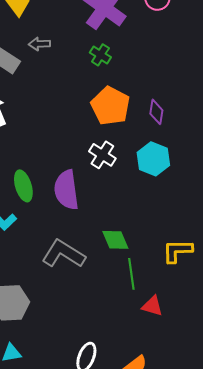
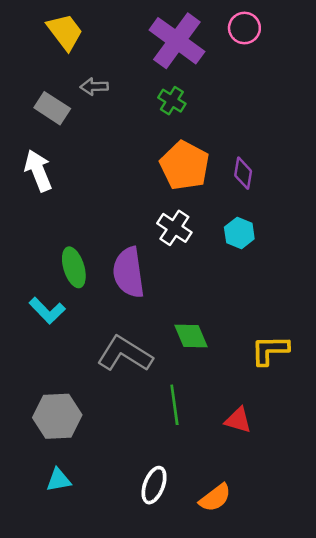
cyan hexagon: (153, 159) -> (239, 233), size x0.7
green line: (131, 274) -> (174, 405), moved

